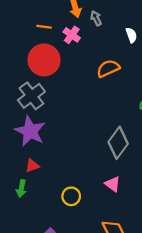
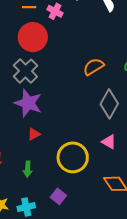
orange semicircle: (108, 68) -> (94, 67), moved
green arrow: (21, 189) -> (28, 169), moved
yellow circle: (71, 196) -> (73, 157), size x1.8

